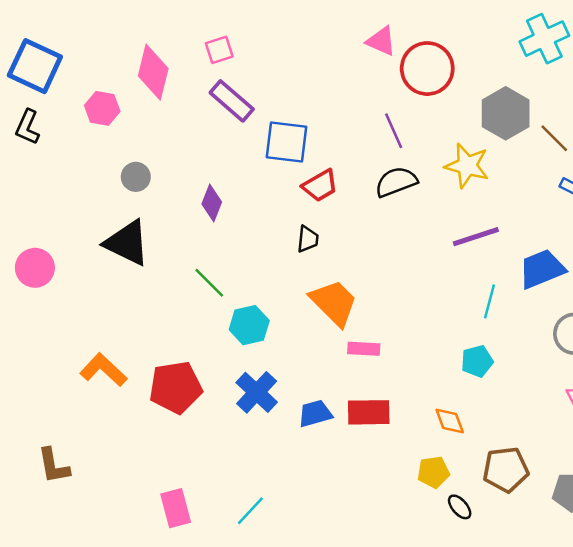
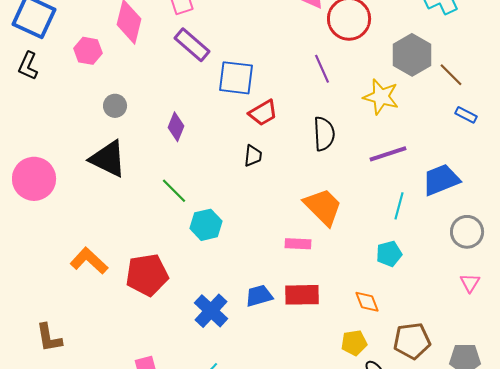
black semicircle: (396, 182) -> (324, 134), moved, turned 108
pink circle: (35, 268) -> (34, 179), size x1.4
orange trapezoid: (334, 303) -> (323, 207), moved
blue cross: (257, 392) -> (211, 311), moved

